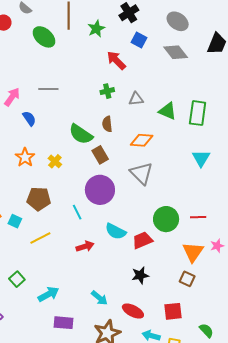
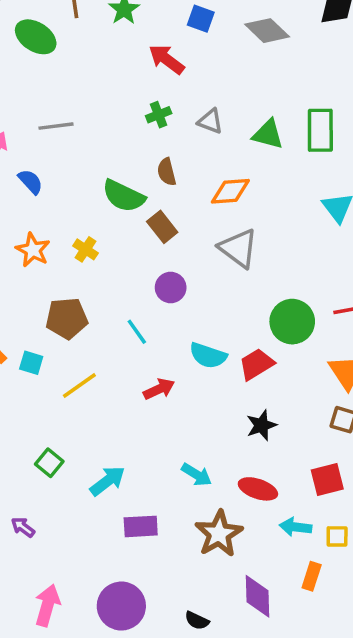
gray triangle: (136, 99) -> (210, 121), turned 35
purple circle: (100, 190) -> (171, 287), size x0.6

